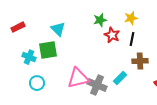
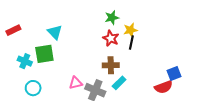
yellow star: (131, 18) -> (130, 30), moved
green star: (100, 20) -> (112, 18), moved
brown cross: (140, 61) -> (111, 65), moved
pink triangle: (78, 78) -> (76, 83), size x0.6

